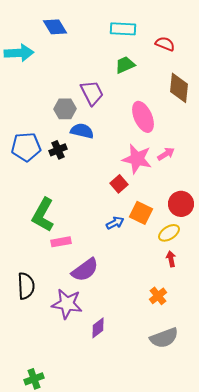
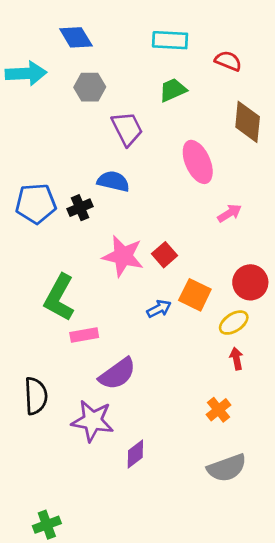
gray hexagon: (65, 109) -> (90, 87), moved
pink star: (137, 159) -> (123, 256), moved

